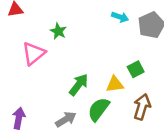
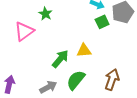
green square: (136, 69) -> (102, 22), moved
yellow triangle: (115, 84) -> (84, 51), moved

